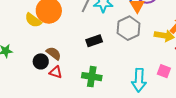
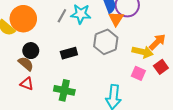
black circle: (41, 61) -> (31, 51), moved
pink square: (164, 71) -> (138, 73), moved

